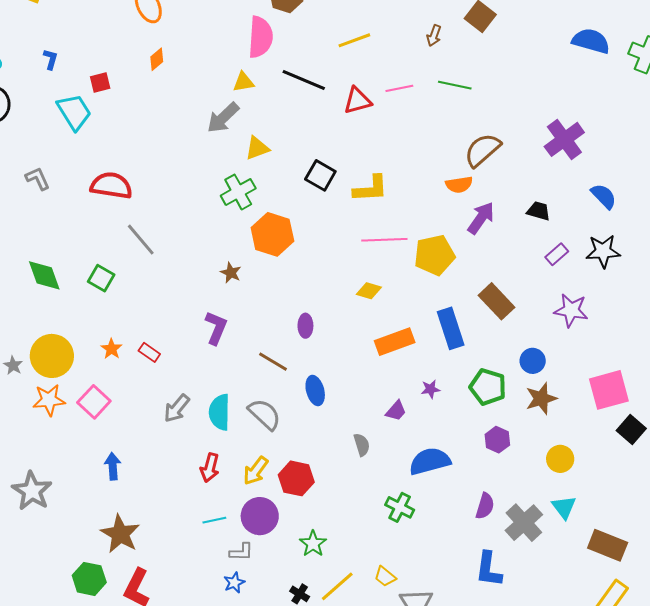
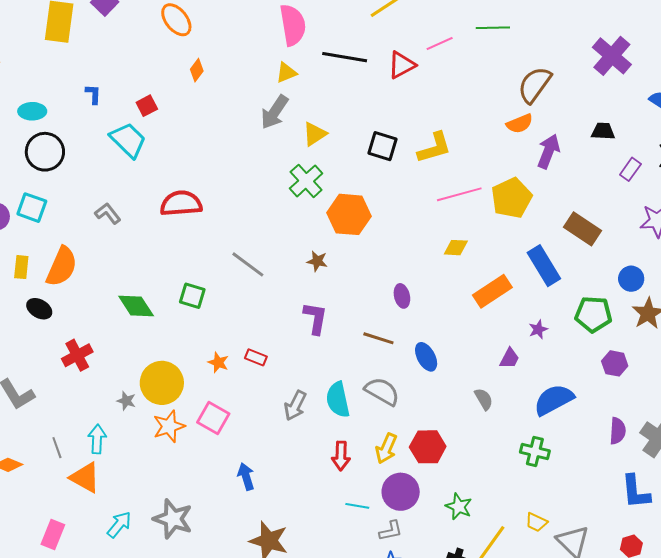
gray line: (141, 240) -> (248, 264), moved
cyan line: (214, 520) -> (357, 506), turned 35

